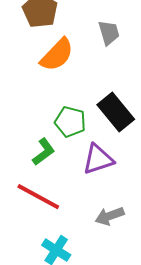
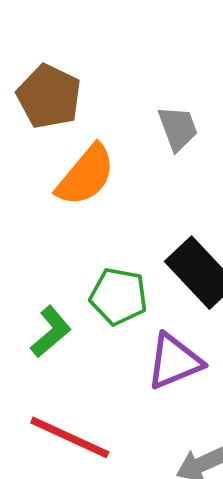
green L-shape: (44, 152) -> (51, 332), moved

